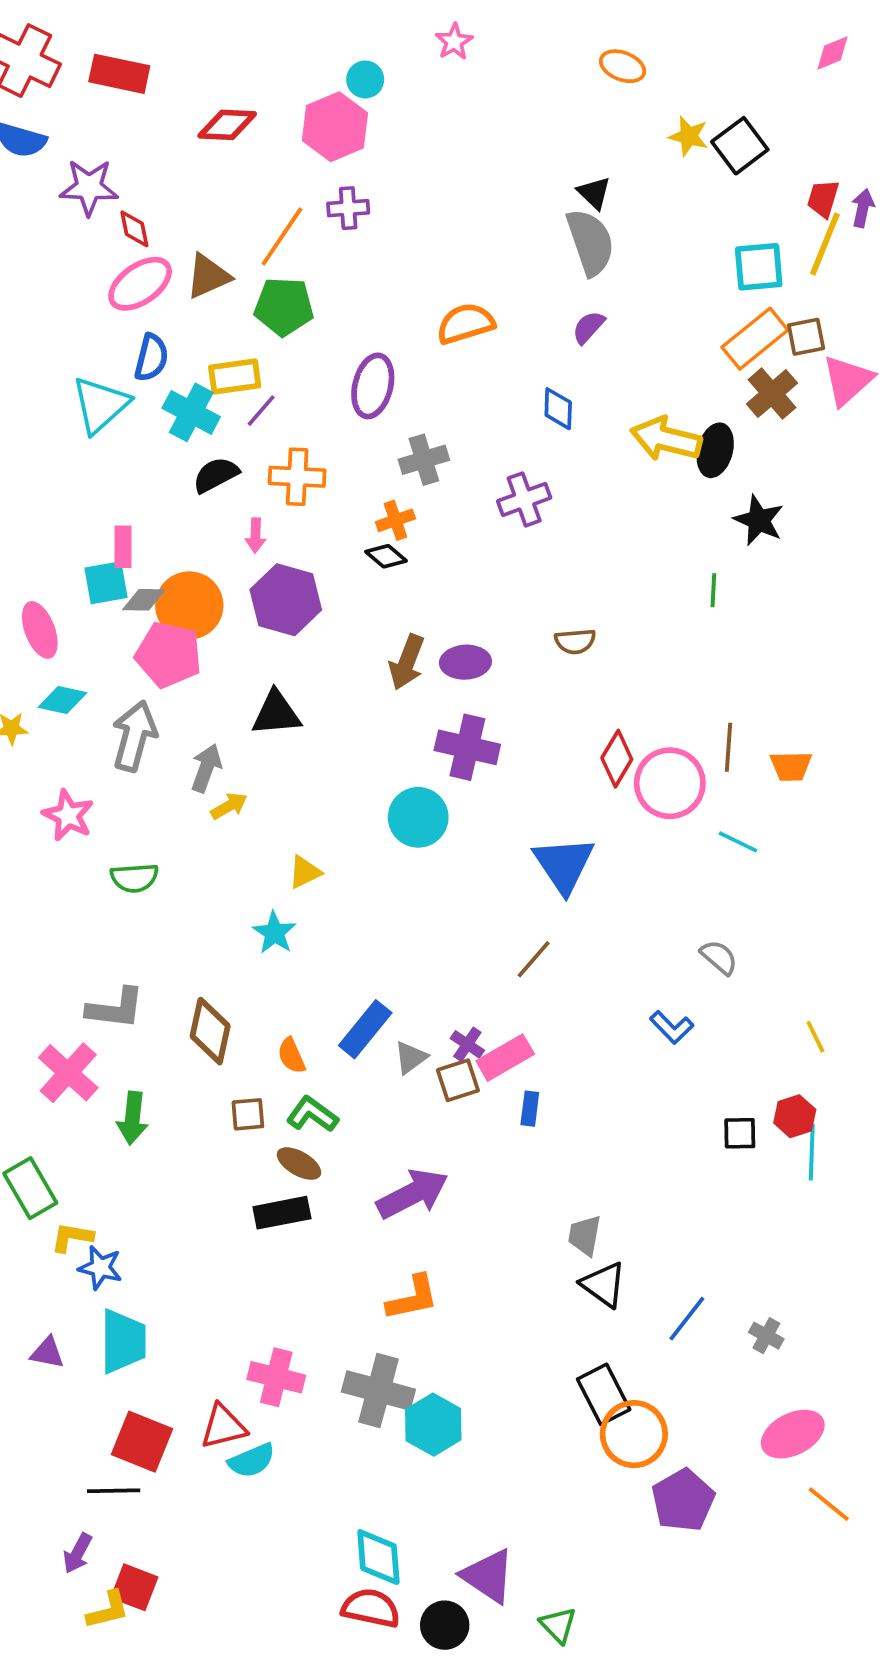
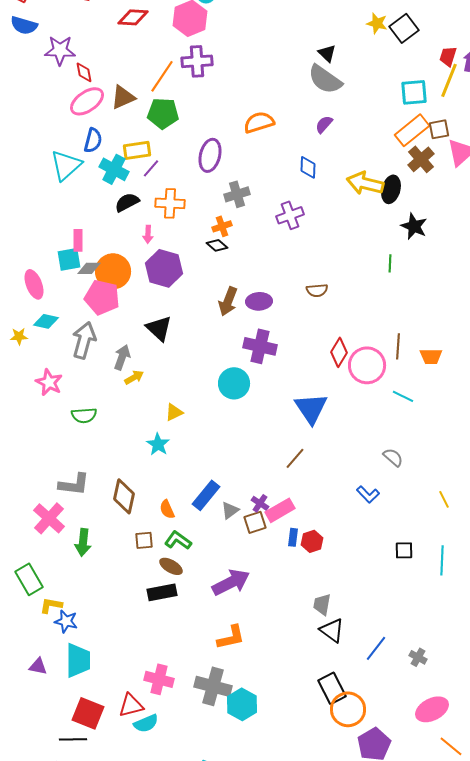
purple cross: (348, 208) -> (197, 61), size x1.4
gray semicircle: (590, 242) -> (325, 79), turned 144
black triangle: (276, 713) -> (159, 328), turned 48
red hexagon: (795, 1116) -> (312, 541), moved

